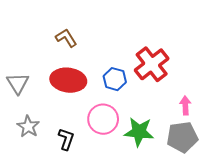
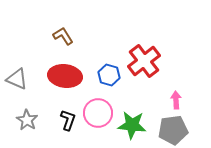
gray triangle: (18, 83) -> (17, 79), turned -35
black L-shape: (66, 139) -> (68, 120), moved

